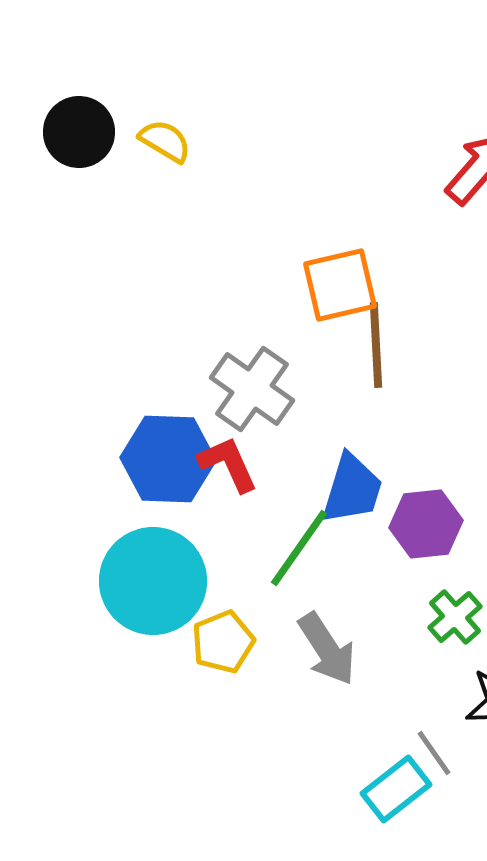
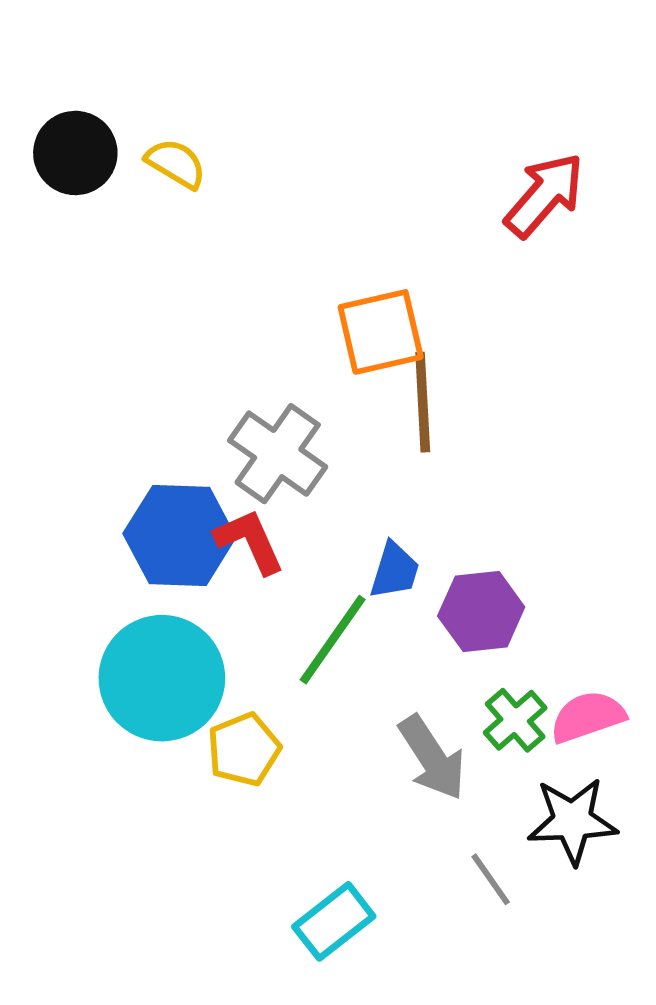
blue trapezoid: (352, 489) -> (395, 571), size x0.7
gray arrow: (327, 649) -> (432, 758), moved
cyan rectangle: (396, 789) -> (334, 921), moved

